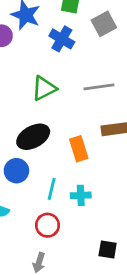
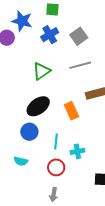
gray square: (104, 24) -> (79, 36), moved
blue cross: (62, 39) -> (50, 35), turned 36
cyan cross: (81, 195) -> (77, 151), moved

